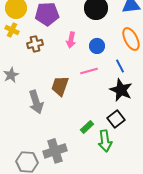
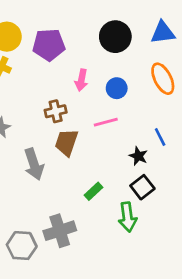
brown cross: (35, 44) -> (56, 111), moved
blue line: (120, 66) -> (160, 137), moved
black star: (121, 90) -> (138, 156), moved, size x0.6
green rectangle: (87, 127) -> (94, 191), moved

